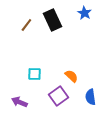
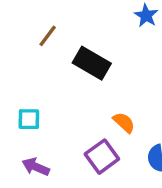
black rectangle: (52, 20) -> (92, 63), moved, turned -35
cyan square: (34, 74) -> (29, 119), moved

